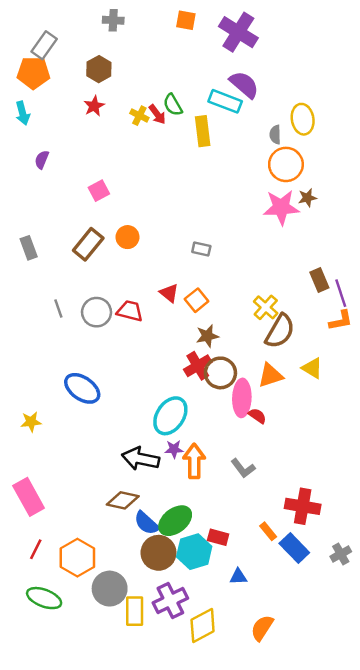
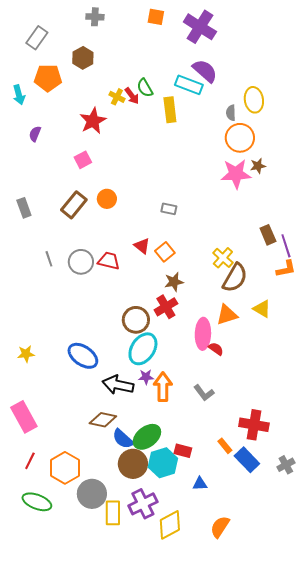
orange pentagon: (33, 73) -> (48, 78), moved
red star: (94, 106) -> (93, 121), moved, size x1.5
brown circle: (220, 373) -> (136, 320), moved
blue ellipse: (82, 388) -> (83, 356), moved

